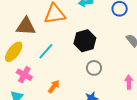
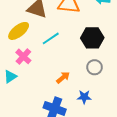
orange arrow: (54, 87) -> (63, 77), moved

